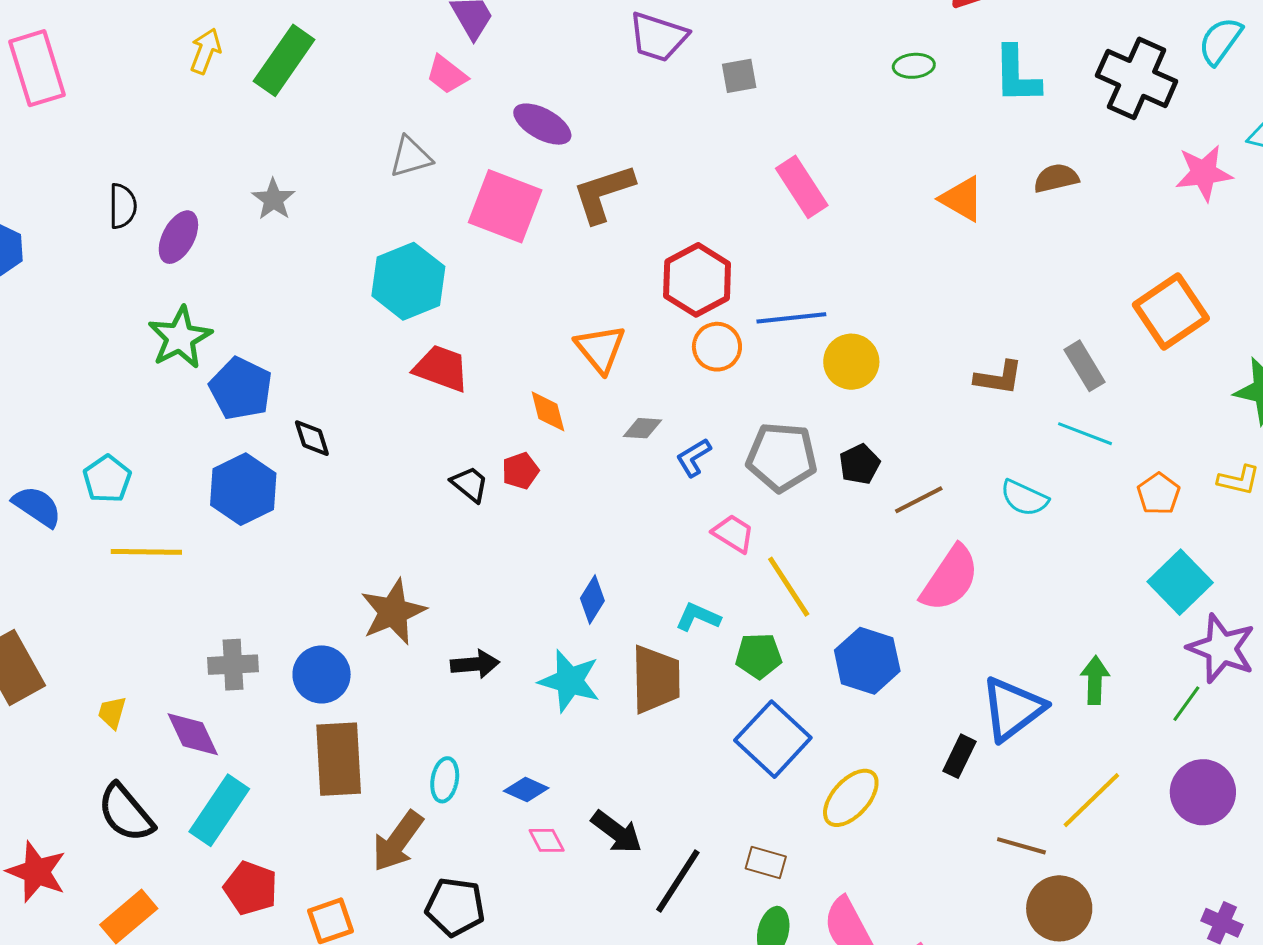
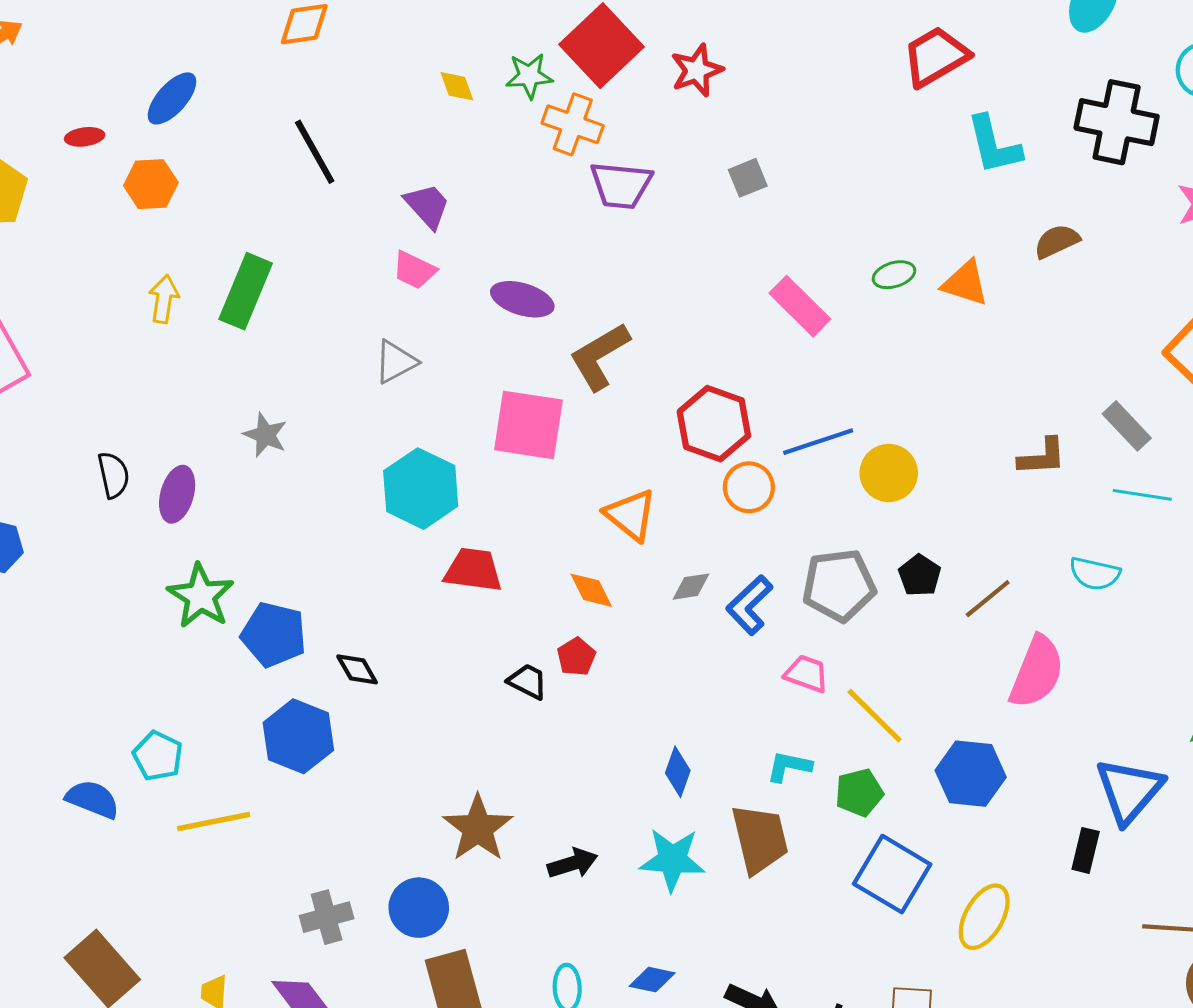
green ellipse: (914, 66) -> (894, 275), moved
gray square: (739, 76) -> (748, 178), moved
pink square: (505, 206) -> (528, 425), moved
blue L-shape: (694, 457) -> (749, 605), size x1.4

